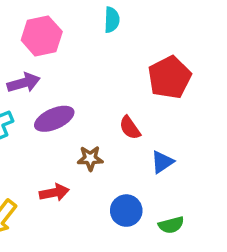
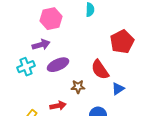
red semicircle: (130, 128) -> (100, 70), size x1.5

